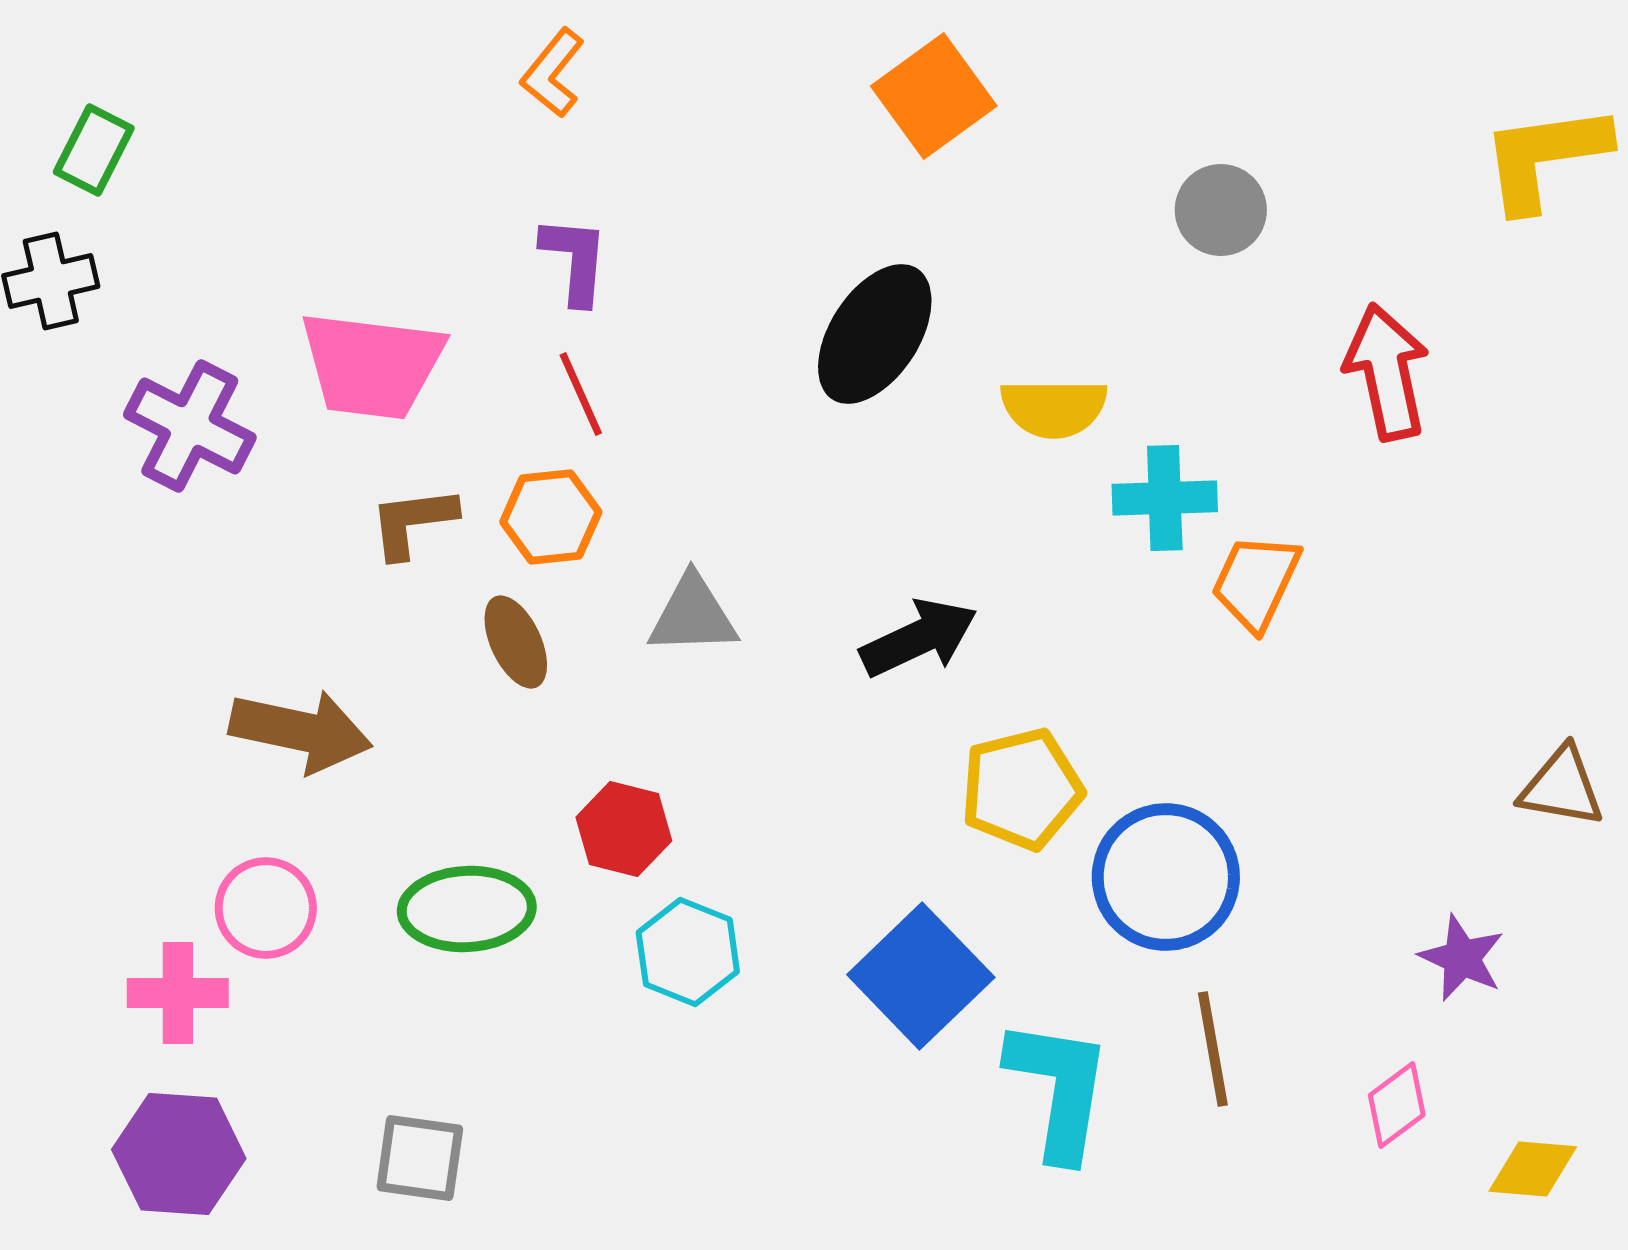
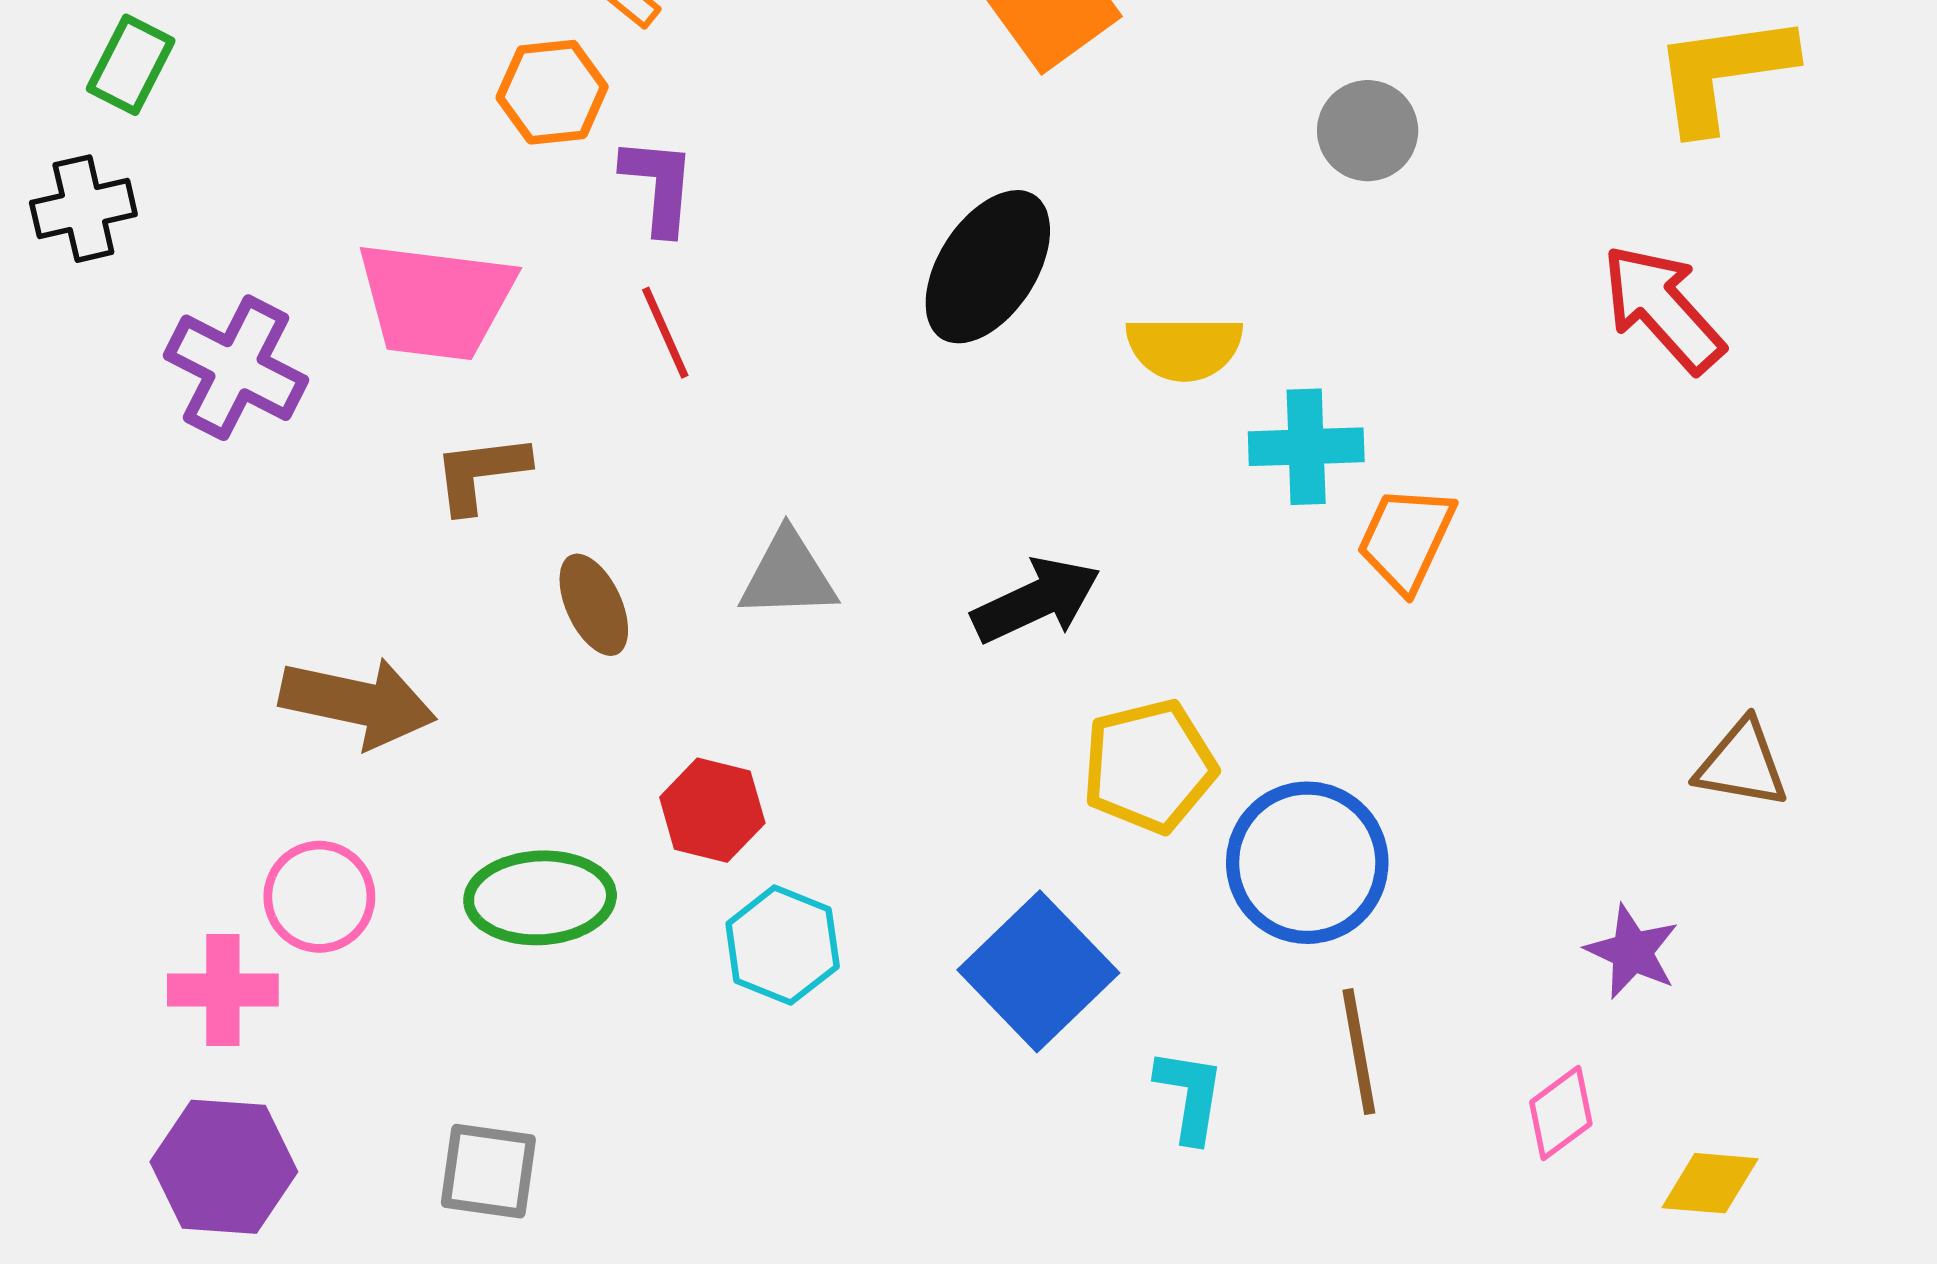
red arrow: (1387, 372) -> (1663, 308), moved, turned -30
orange hexagon: (551, 517) -> (552, 92), moved
cyan L-shape: (1059, 1089) -> (1190, 1095), size x0.6

